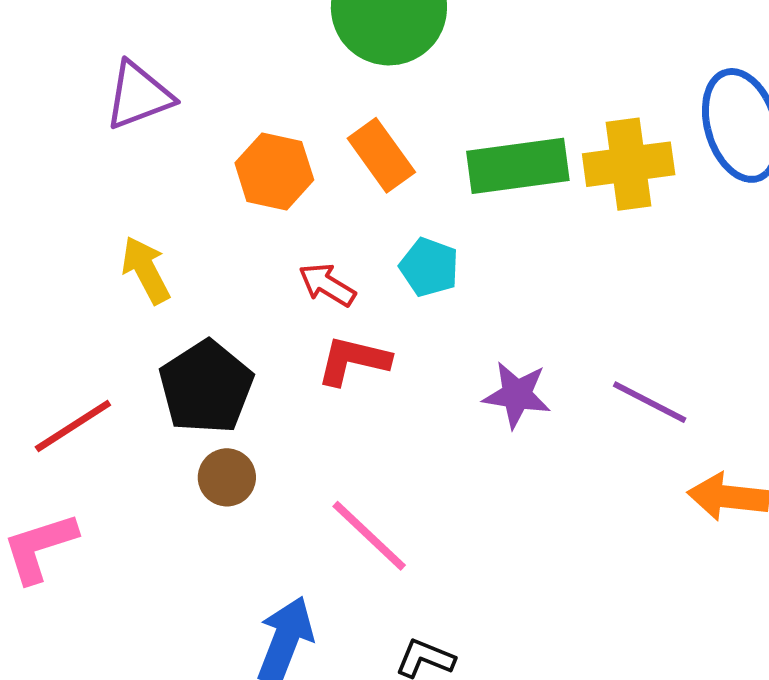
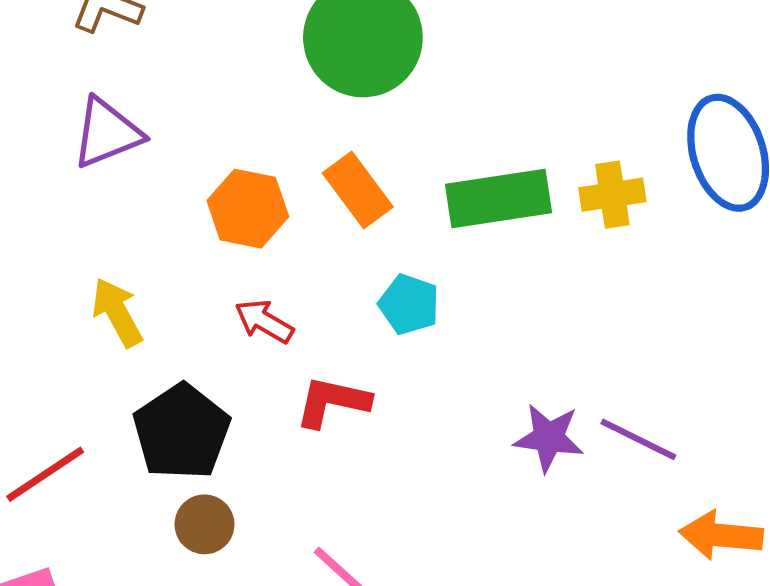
yellow cross: (629, 164) -> (612, 195), size x0.7
red arrow: (327, 285) -> (264, 321), moved
purple star: (517, 395) -> (549, 438), moved

